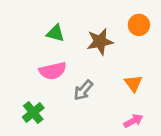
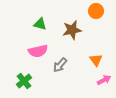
orange circle: (139, 25) -> (96, 11), moved
pink arrow: (133, 121) -> (104, 80), moved

